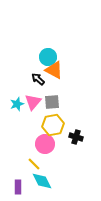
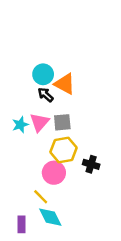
cyan circle: (48, 57) -> (43, 74), moved

